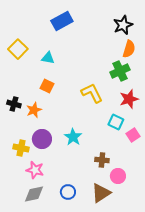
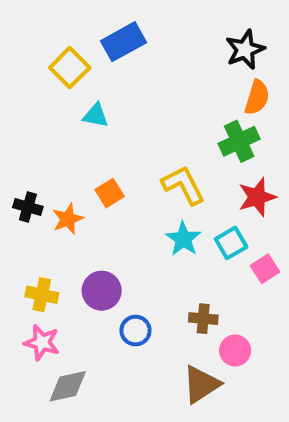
yellow square: (18, 49) -> (70, 68), moved
orange square: (47, 86) -> (110, 193), moved, turned 32
cyan square: (116, 122) -> (231, 243), turned 35
cyan star: (73, 137) -> (183, 239), moved
purple circle: (42, 139) -> (102, 291), moved
pink star: (35, 170) -> (42, 342), moved
blue circle: (68, 192) -> (135, 331), moved

